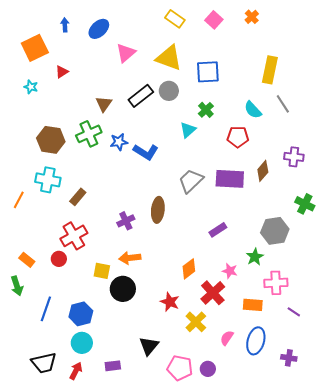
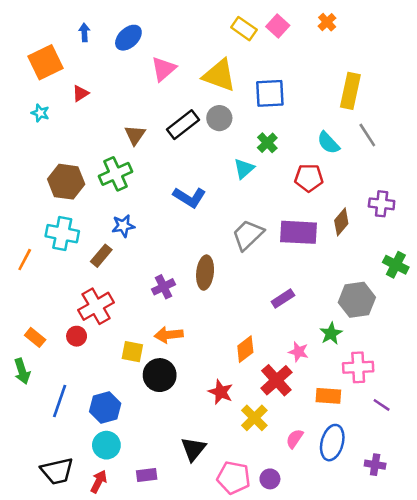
yellow rectangle: (175, 19) -> (244, 29), moved
blue star: (119, 142) -> (123, 226), moved

